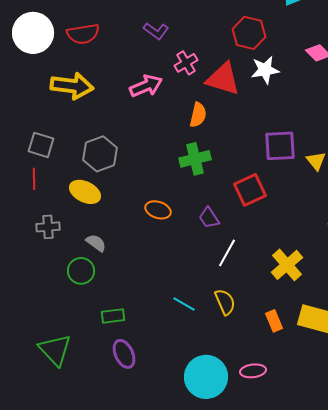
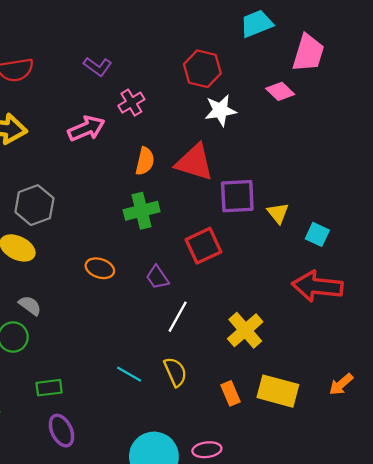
red triangle: (223, 79) -> (195, 162), moved

